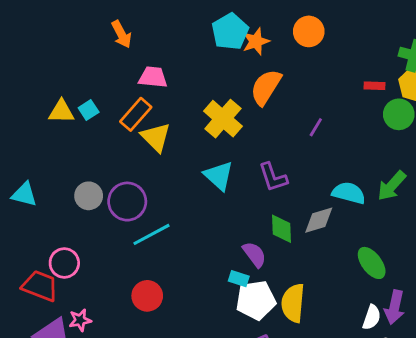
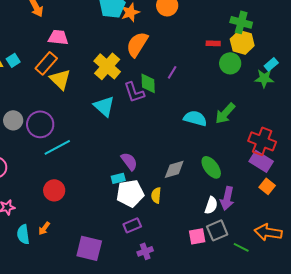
purple L-shape: (273, 177) -> (134, 92), moved
gray diamond: (319, 220) -> (174, 169), moved
green diamond: (282, 229) -> (148, 83), moved
cyan rectangle: (239, 279) -> (118, 178), turned -32
yellow semicircle: (293, 303) -> (156, 195), size x0.6

